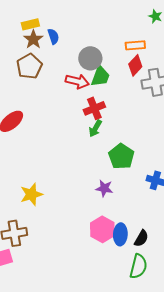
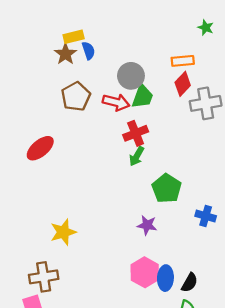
yellow rectangle: (30, 24) -> (74, 37), moved
brown pentagon: (29, 66) -> (76, 97), moved

